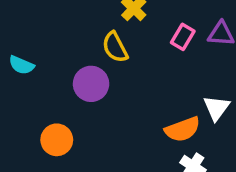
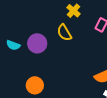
purple circle: (91, 84) -> (37, 43), moved

